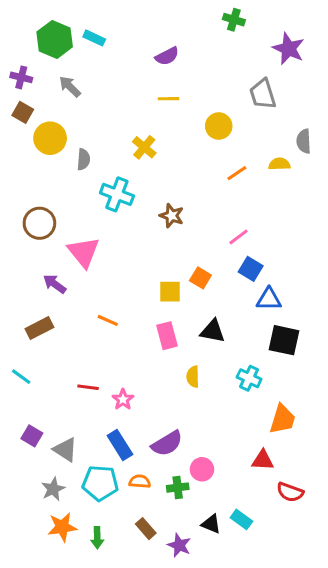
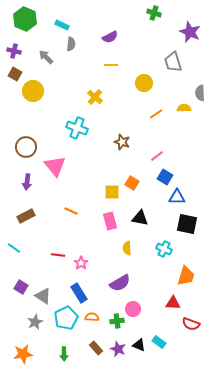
green hexagon: (55, 39) -> (25, 19), moved
gray semicircle: (83, 159) -> (71, 44), moved
brown star: (172, 216) -> (122, 142), moved
purple arrow: (55, 284) -> (27, 182), moved, turned -119
purple semicircle: (167, 443) -> (120, 283), moved
cyan pentagon: (100, 483) -> (66, 318), turned -30
orange star: (62, 527) -> (23, 354), moved
purple star: (179, 545) -> (118, 349), moved

